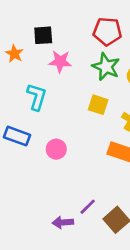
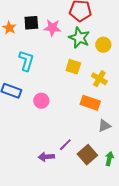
black square: (43, 35) -> (31, 23), moved
pink star: (60, 61) -> (52, 28), moved

